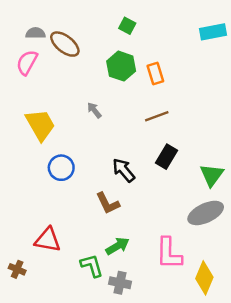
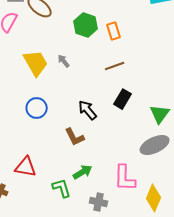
yellow trapezoid: (40, 125) -> (36, 63), moved
gray cross: (120, 283) -> (99, 202), moved

